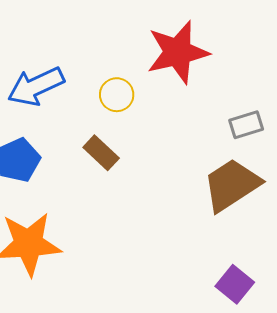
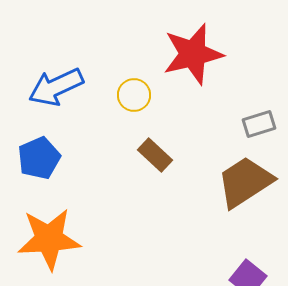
brown rectangle: (101, 153) -> (155, 155), moved

